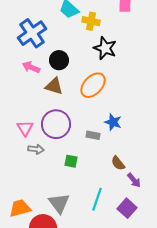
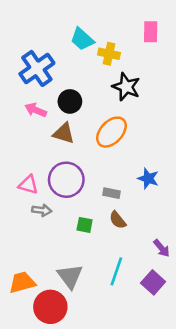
blue star: (113, 122) -> (148, 178), moved
pink triangle: (25, 128) -> (28, 185), turned -42
brown semicircle: (118, 163) -> (118, 220), moved

